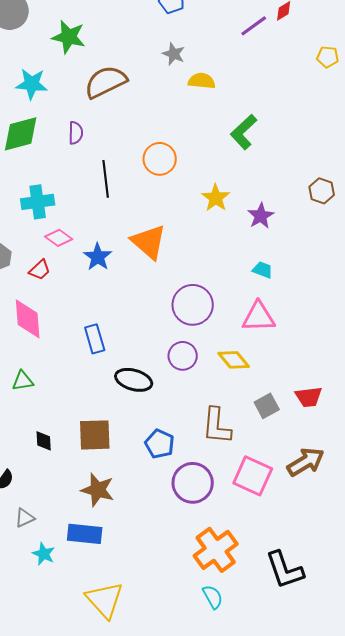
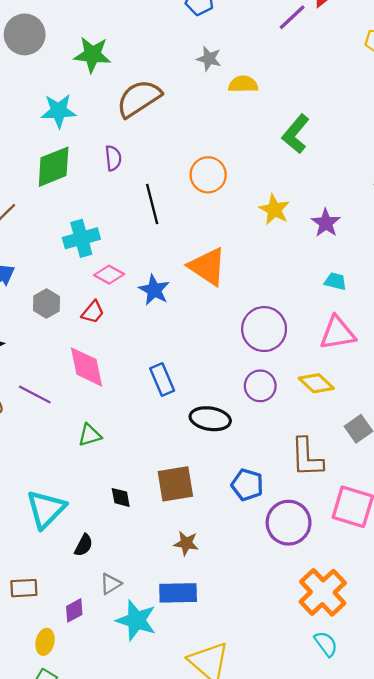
brown star: (98, 490) -> (186, 543), size x0.7
cyan star: (44, 554) -> (136, 620), size x1.6

